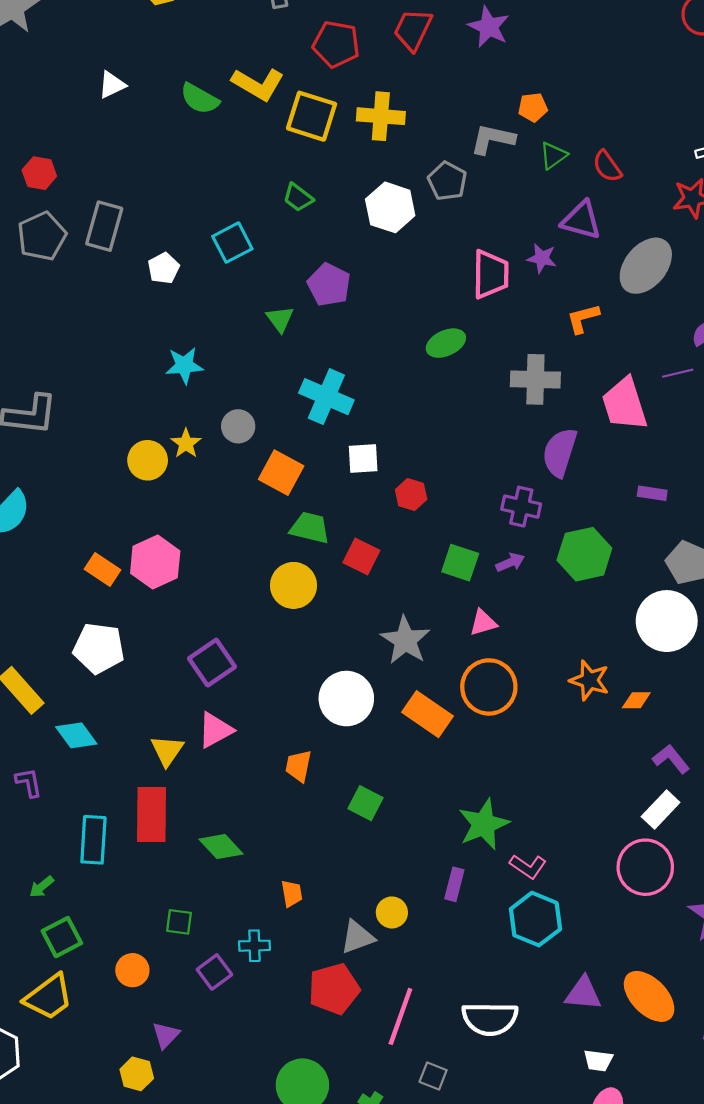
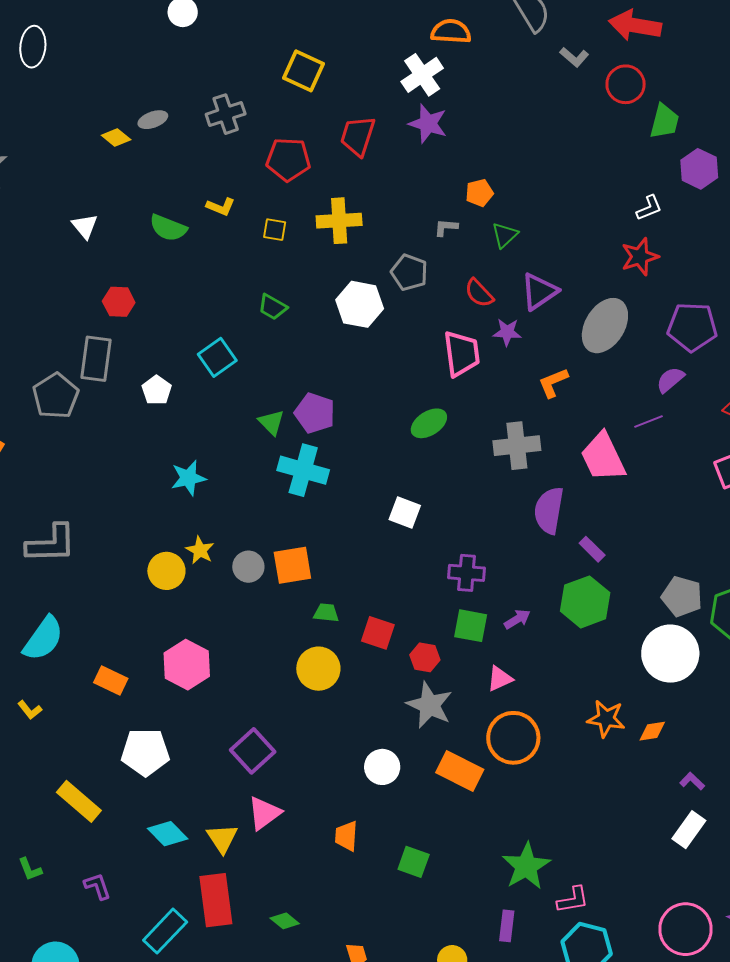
yellow L-shape: (258, 84) -> (221, 207), size x0.6
white triangle: (112, 85) -> (85, 226), turned -36
yellow square: (312, 116) -> (275, 230), size x0.5
gray L-shape: (493, 139) -> (446, 227), size x0.6
red semicircle: (607, 166) -> (479, 293), moved
red hexagon: (39, 173) -> (119, 302), moved
purple triangle: (581, 220) -> (539, 292), turned -42
gray pentagon: (42, 236) -> (56, 396), moved
purple pentagon: (329, 285) -> (315, 413), moved
cyan cross: (326, 397) -> (303, 470), moved
gray circle: (238, 426) -> (248, 567), moved
white square: (363, 459) -> (405, 512), moved, turned 32
orange square: (281, 473) -> (292, 565), turned -30
purple rectangle: (652, 493) -> (592, 549), moved, turned 44
red hexagon: (411, 495) -> (425, 657), moved
purple cross: (521, 507) -> (467, 573), moved
green trapezoid: (310, 528) -> (326, 613), size x0.7
orange rectangle: (103, 569) -> (111, 681), moved
white circle: (346, 699) -> (382, 767), size x0.7
cyan diamond: (76, 735) -> (168, 834), moved
purple L-shape: (671, 759) -> (692, 781), size x0.7
cyan rectangle: (93, 840) -> (165, 931), turned 48
green diamond: (221, 847) -> (285, 921), size x0.7
pink L-shape: (528, 866) -> (573, 900), turned -36
pink circle: (645, 867) -> (685, 929), moved

